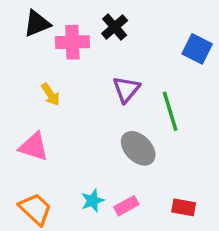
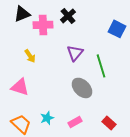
cyan star: (93, 201) -> (47, 118), moved
red rectangle: (184, 207) -> (109, 123), turned 32

